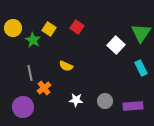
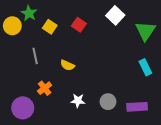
green star: (33, 40) -> (29, 13), moved
white square: (116, 45) -> (115, 15), moved
gray line: (30, 73) -> (35, 56), moved

